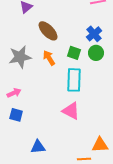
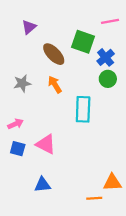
green square: (74, 53) -> (83, 42), moved, size x1.5
gray star: (20, 57) -> (22, 83), size x0.7
pink triangle: (71, 111) -> (46, 144), moved

